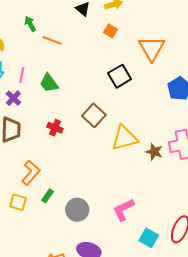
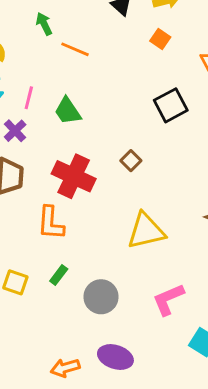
brown square: (94, 115) -> (131, 161), size x0.6
red cross: (55, 128) -> (74, 176), size x1.8
yellow triangle: (125, 138) -> (146, 231), moved
orange L-shape: (31, 173) -> (51, 223), moved, turned 140

